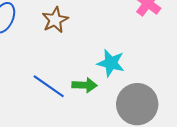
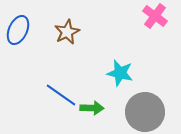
green arrow: (85, 85) -> (92, 108), moved

